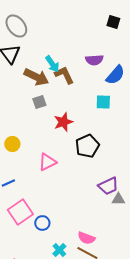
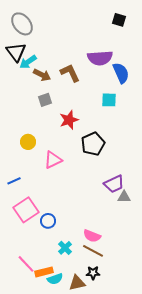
purple semicircle: (94, 60) -> (100, 58), size x1.4
cyan arrow: (52, 64) -> (28, 62), moved, turned 90
blue semicircle: (115, 75) -> (121, 73), turned -65
brown arrow: (36, 77) -> (42, 75), size x0.7
yellow circle: (12, 144) -> (28, 142), moved

